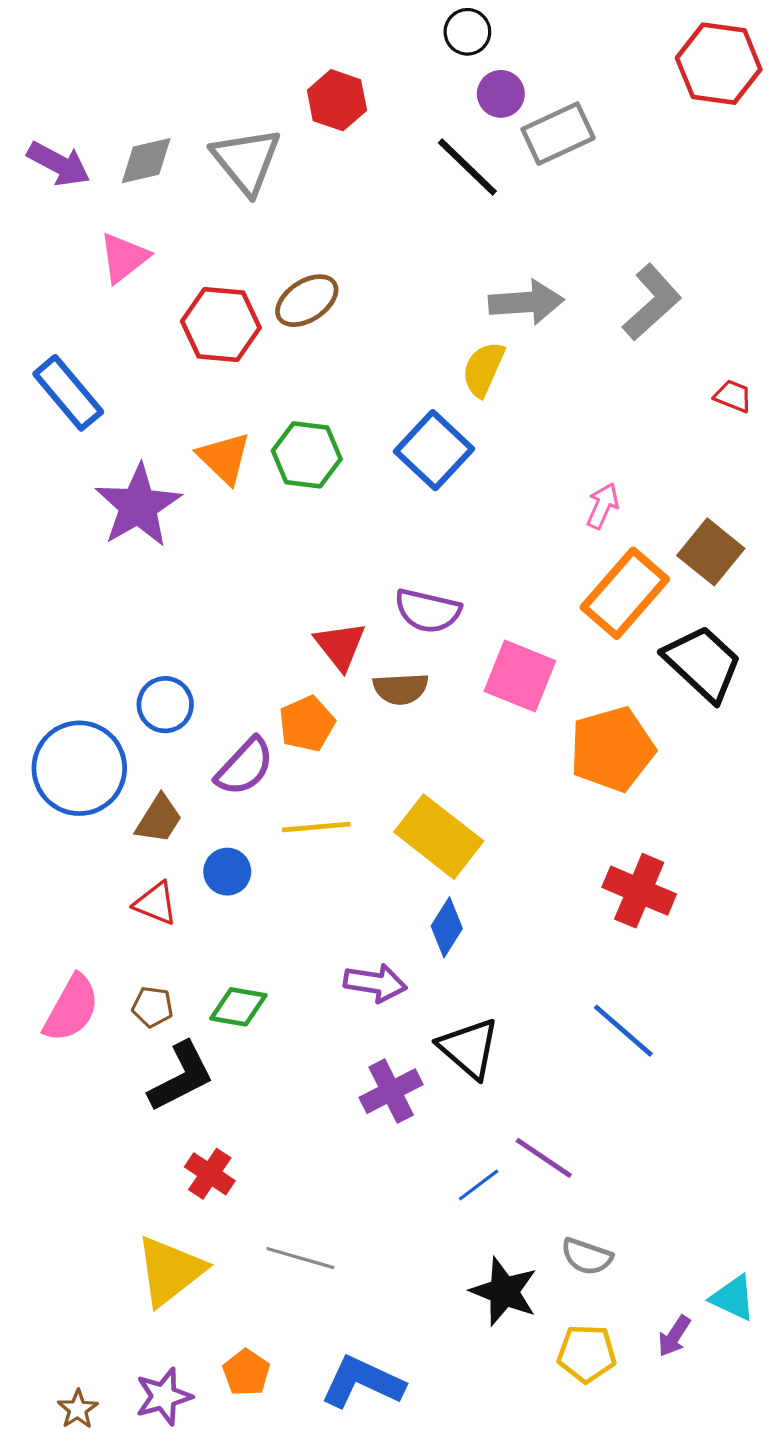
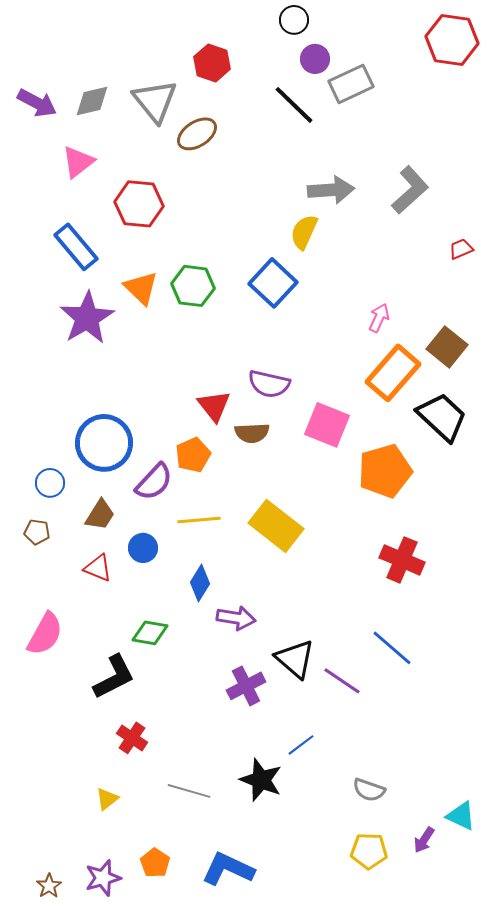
brown ellipse: (307, 301) -> (197, 134), moved
blue rectangle: (68, 393) -> (76, 247), moved
red trapezoid: (733, 396) -> (461, 249), turned -45
blue circle: (165, 705) -> (104, 443), size x1.6
blue circle: (79, 768) -> (50, 483), size x0.5
blue diamond: (447, 927) -> (200, 583), moved
brown pentagon: (152, 1007) -> (37, 532), moved
purple line: (544, 1158) -> (342, 681), moved
yellow triangle: (170, 1271) -> (107, 799), size x0.5
black star: (504, 1291) -> (261, 780), moved

